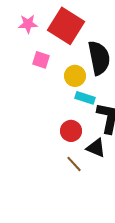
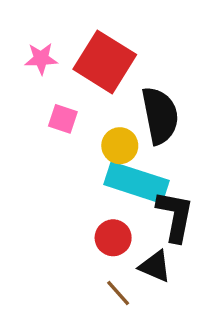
cyan rectangle: (85, 98) -> (137, 183), size x1.8

